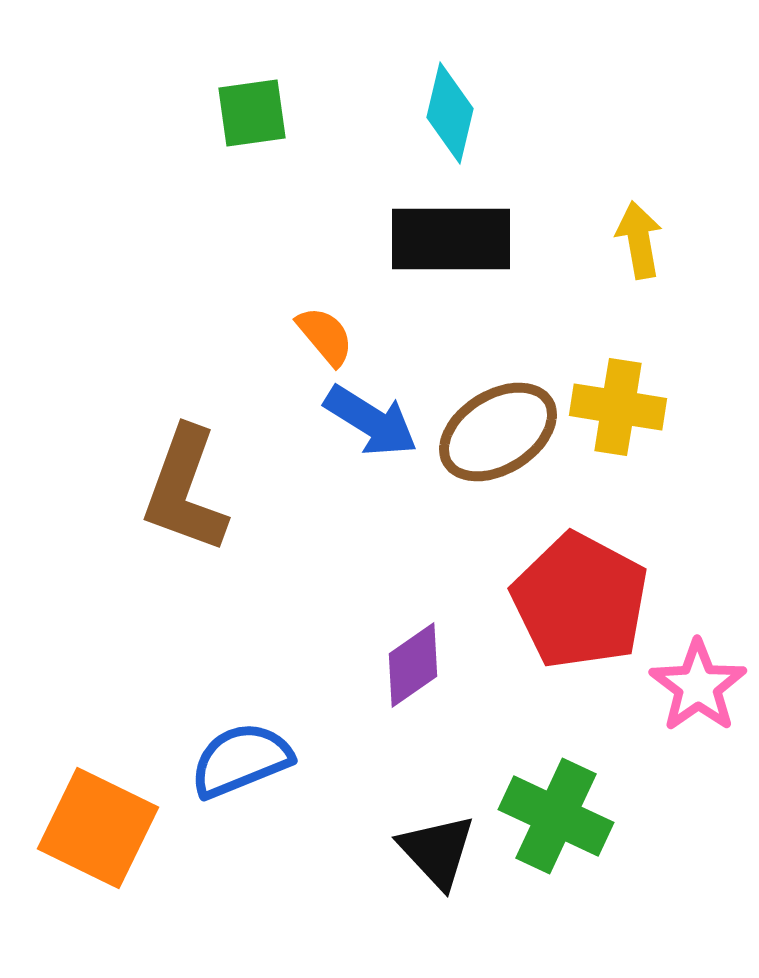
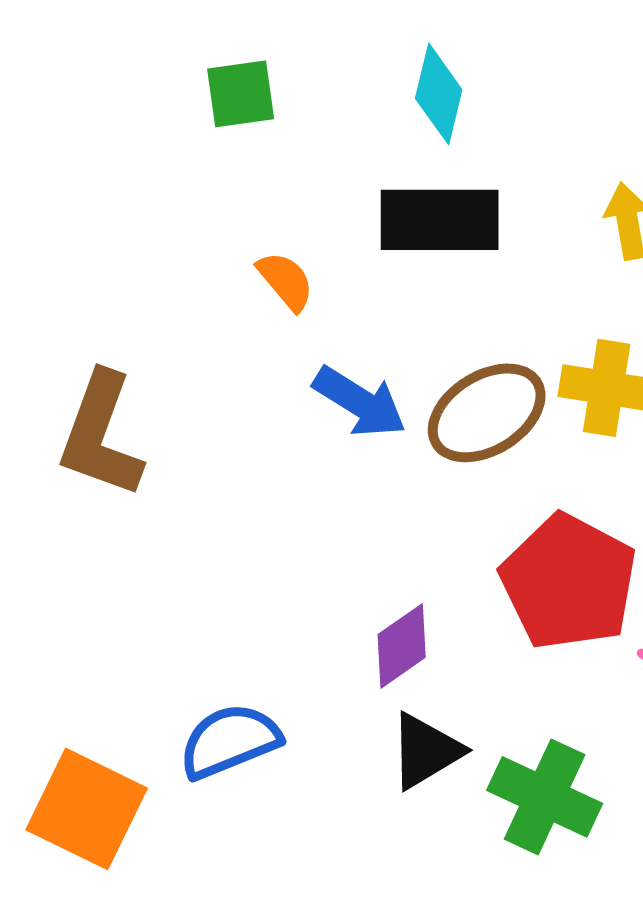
orange semicircle: (325, 336) -> (286, 281), moved
brown L-shape: (185, 490) -> (101, 435), moved
black triangle: (437, 851) -> (426, 751), moved, turned 42

